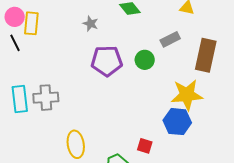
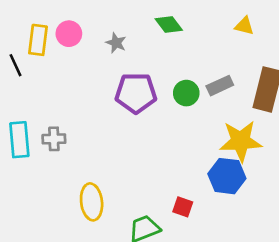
pink circle: (15, 17) -> (69, 34), moved
gray rectangle: (170, 39) -> (220, 86), moved
gray cross: (46, 98) -> (54, 139), size x0.7

